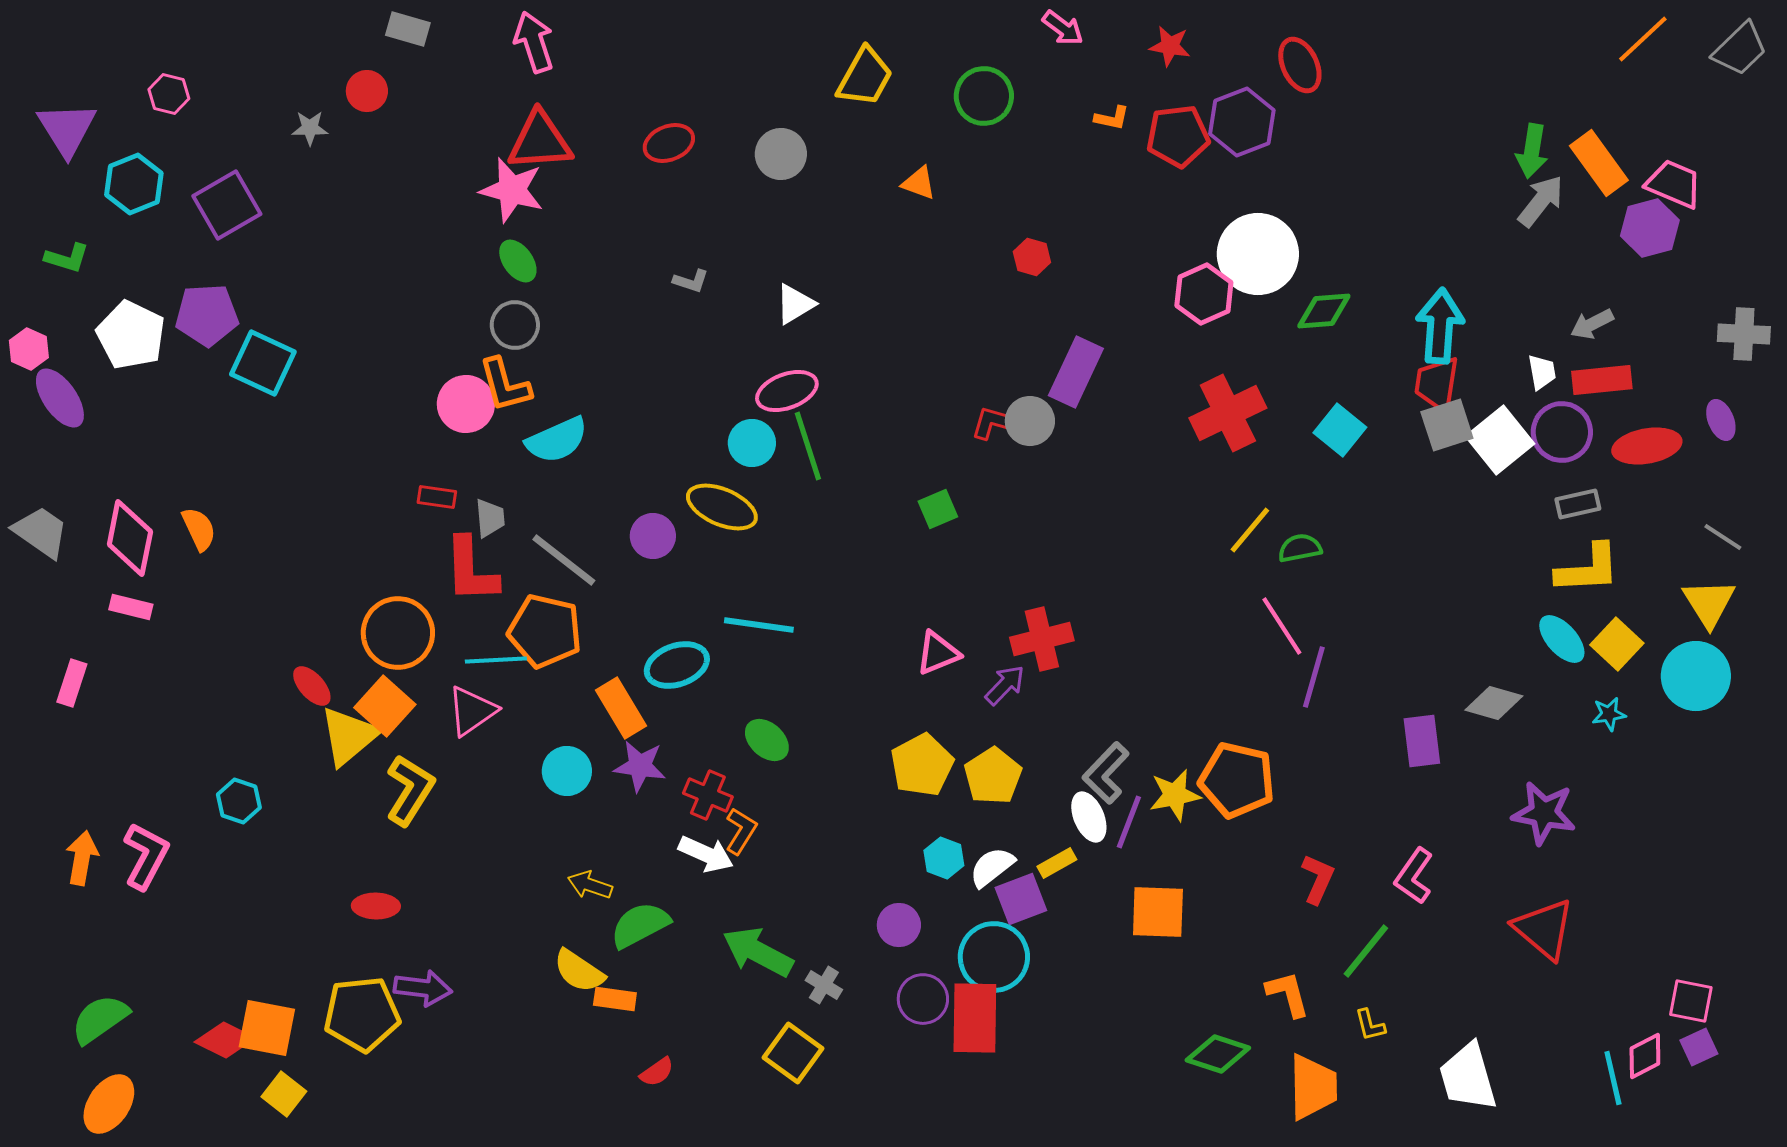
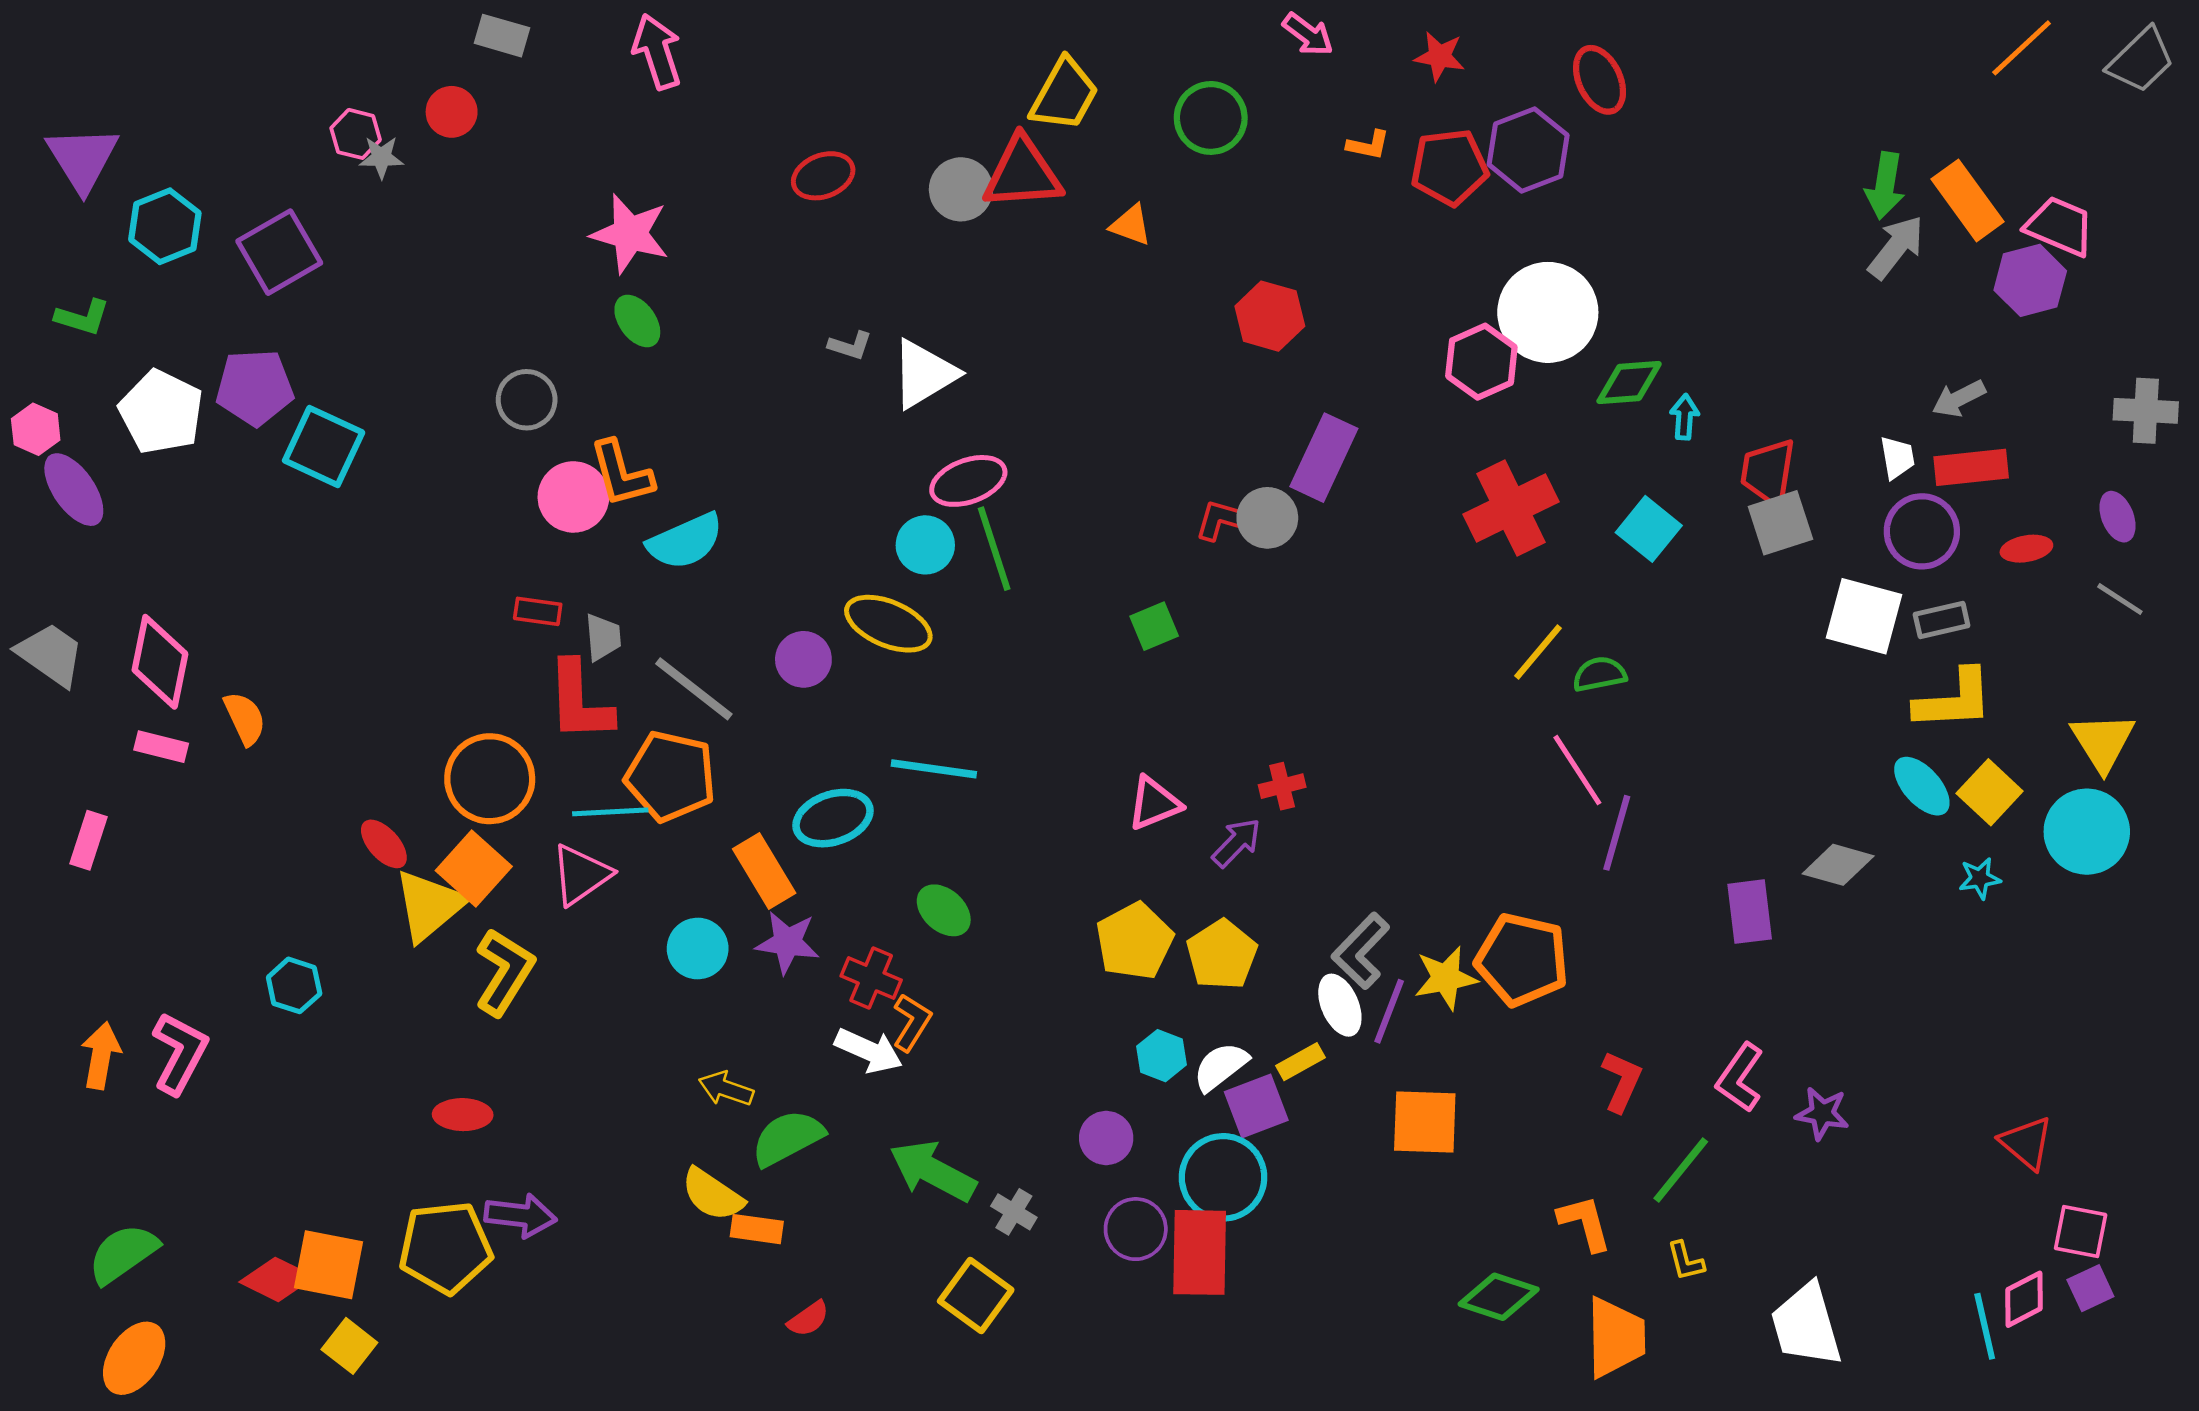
pink hexagon: (169, 94) -> (356, 134), moved
red triangle: (540, 141) -> (1022, 173), moved
red hexagon: (1032, 257) -> (1270, 316), size x1.5
white triangle: (795, 304) -> (924, 374), moved, size x1.4
gray circle: (515, 325) -> (527, 400), moved
cyan arrow: (1440, 326) -> (1684, 417), moved, size x0.5
white square: (1500, 440) -> (1864, 616), moved, turned -36
red ellipse: (1647, 446) -> (2026, 549), size x0.6
orange semicircle: (199, 529) -> (245, 718), moved
gray line: (1723, 537) -> (2120, 599), moved
red cross: (1042, 639) -> (1282, 786), size x0.6
purple star: (1544, 813) -> (1822, 1113), moved, size x0.7
red triangle: (1544, 929) -> (2026, 1143), moved, size x0.7

